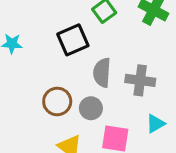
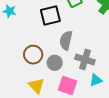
gray cross: (140, 80) -> (85, 59), moved

